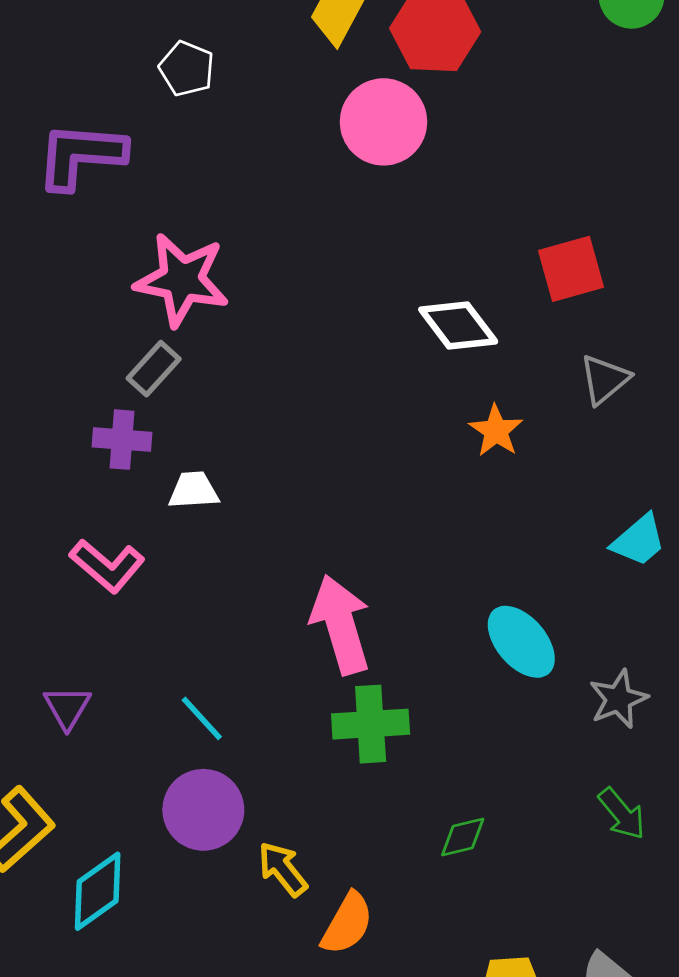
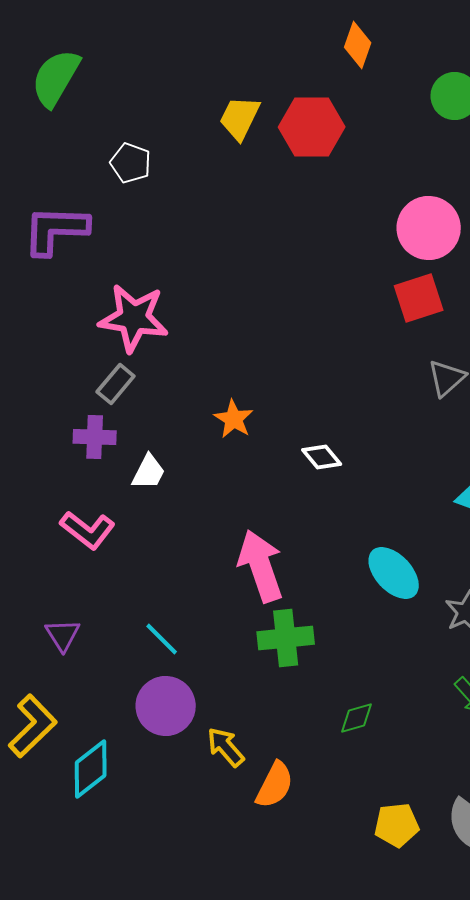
pink circle: (384, 122) -> (429, 228), moved
white diamond: (458, 325) -> (322, 457), moved, size x0.7
orange star: (496, 431) -> (234, 419), moved
white trapezoid: (194, 490) -> (149, 472), turned 123

